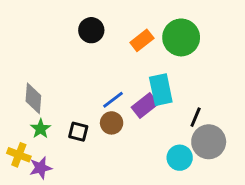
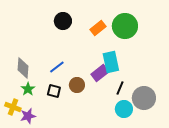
blue line: (113, 100) -> (57, 67), moved
black line: (196, 117) -> (120, 88), moved

